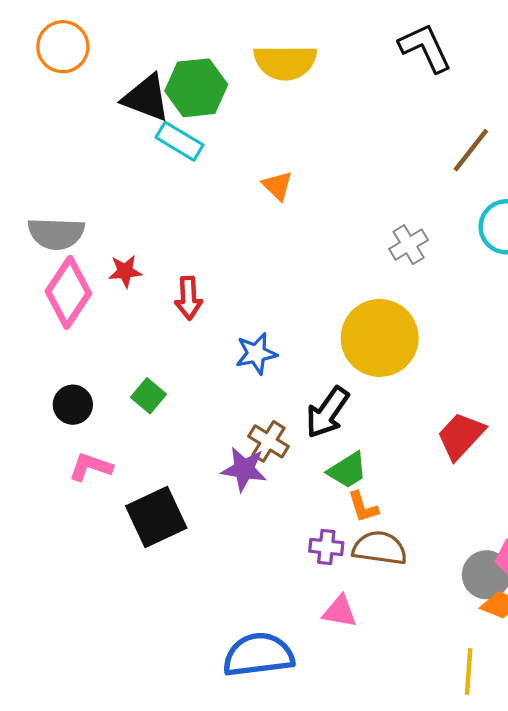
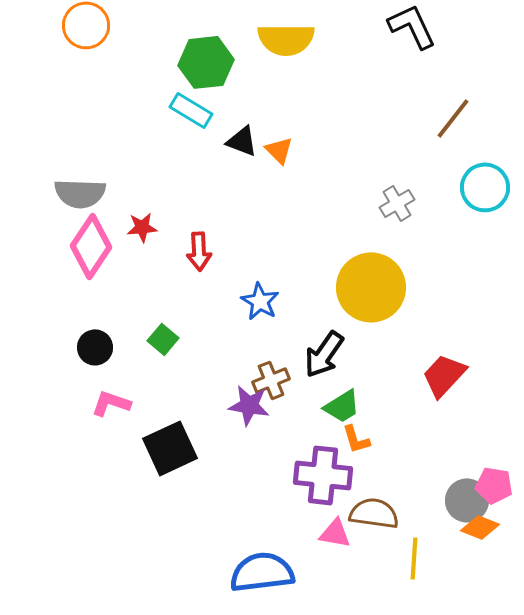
black triangle: (146, 98) -> (242, 141), moved, size x0.7
blue star: (256, 354) -> (260, 301), turned -30
brown cross: (268, 441) -> (271, 380), turned 36
purple cross: (326, 547) -> (323, 475), size x1.8
brown semicircle: (380, 548) -> (374, 513), moved
yellow line: (469, 671) -> (414, 558), moved

